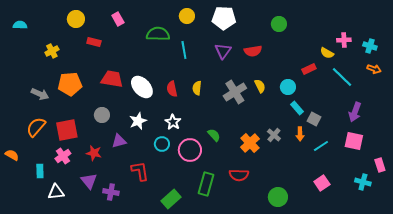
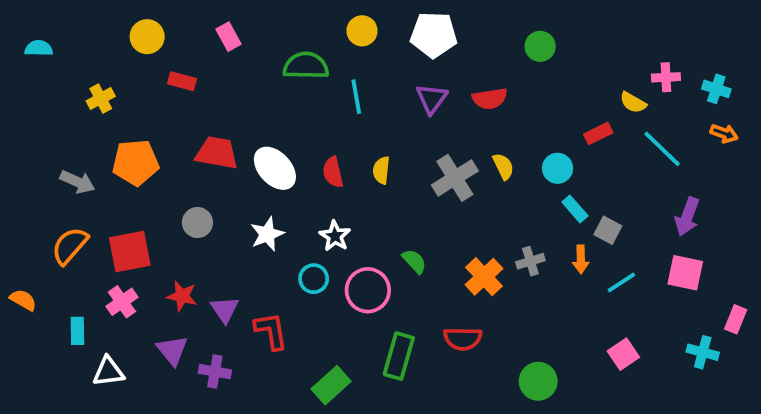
gray cross: (274, 135) -> (530, 261), turned 32
purple triangle: (119, 141) -> (225, 310), moved, turned -49
pink rectangle: (380, 165) -> (736, 319), turned 40

